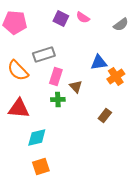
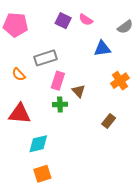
blue triangle: (99, 62) -> (102, 49), moved
orange semicircle: (18, 70) -> (19, 74), size x0.6

